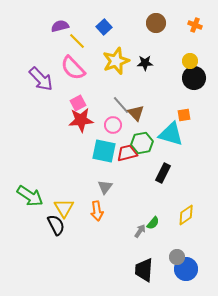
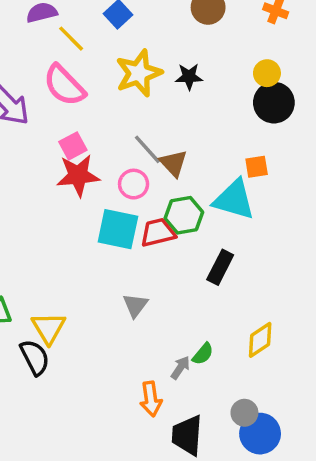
gray triangle: (105, 187) -> (135, 305), moved
orange arrow: (97, 211) -> (151, 399), moved

